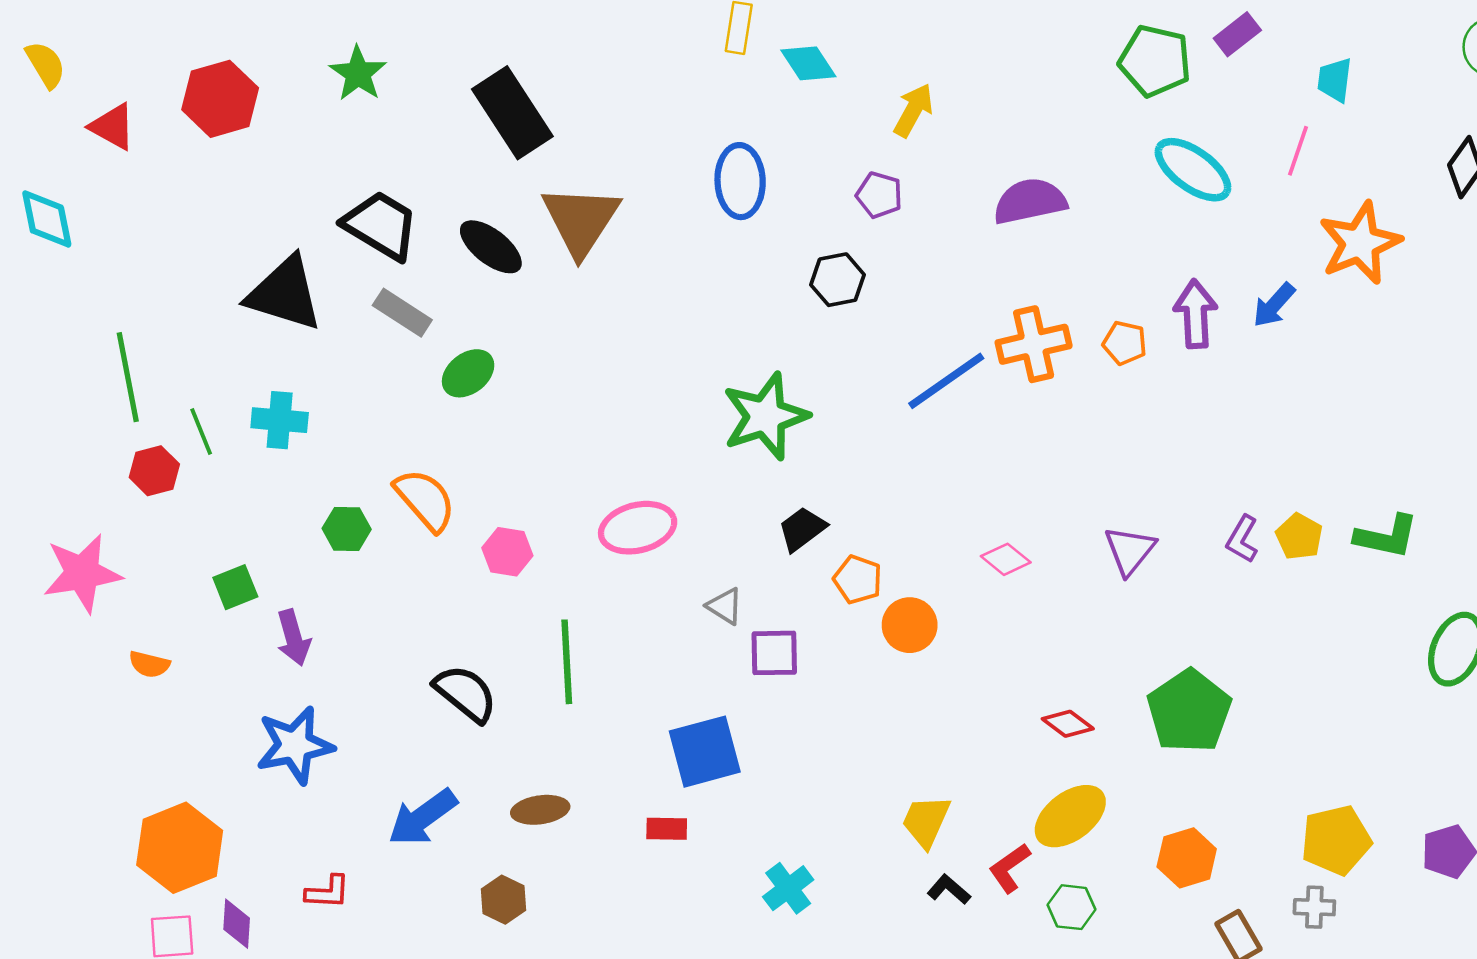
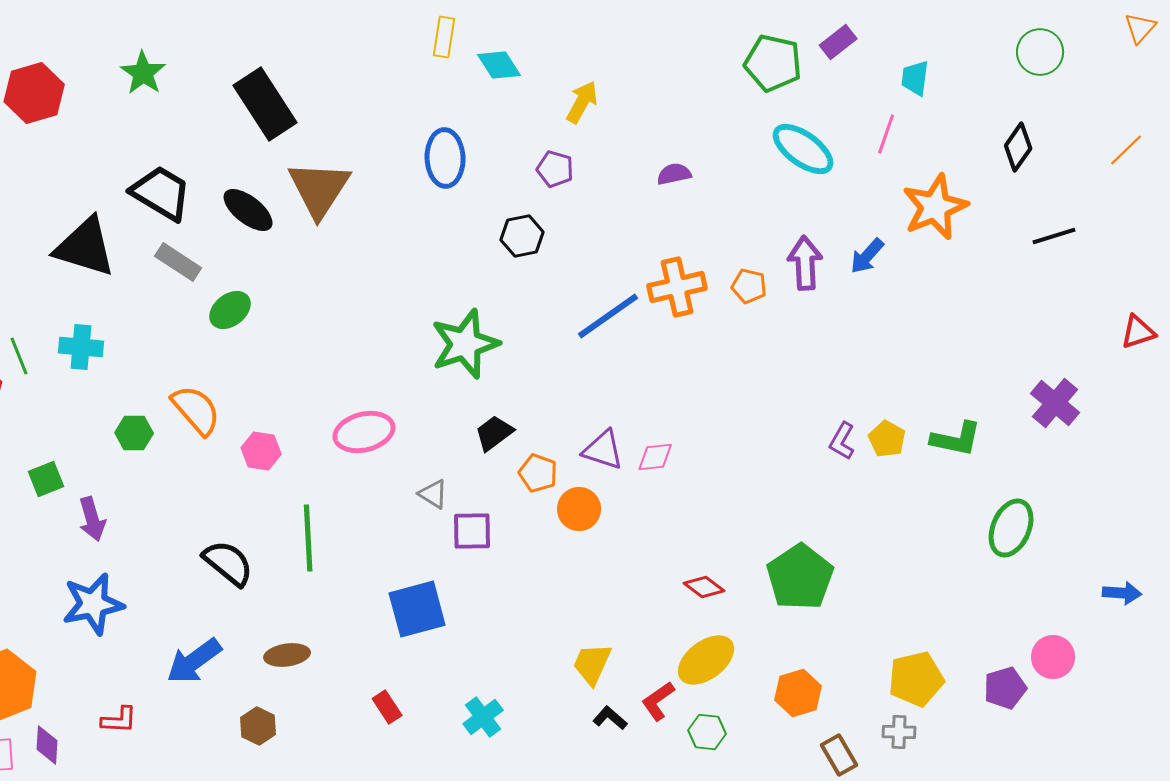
purple semicircle: (1030, 201) -> (674, 174), size x0.6
purple triangle: (1130, 550) -> (603, 450), moved, turned -51
pink diamond: (1006, 559) -> (655, 457), turned -45
red rectangle: (667, 829) -> (387, 707), moved, turned 56

